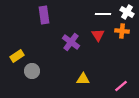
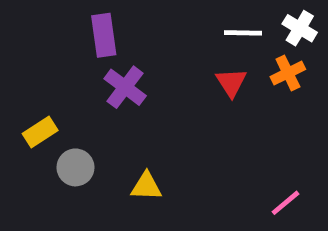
orange cross: (122, 31) -> (288, 73), turned -32
purple cross: (71, 42) -> (125, 87), moved
yellow triangle: (83, 79) -> (146, 186), moved

